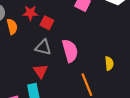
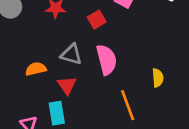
red square: (47, 23) -> (97, 20), moved, turned 32
orange semicircle: (12, 27) -> (36, 69), moved, turned -91

